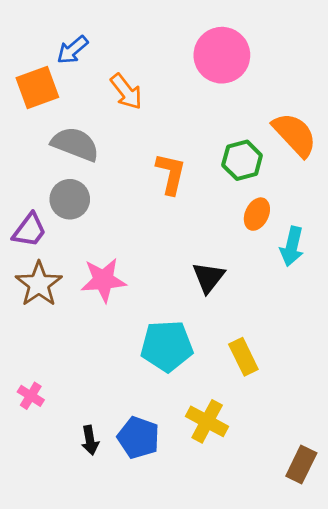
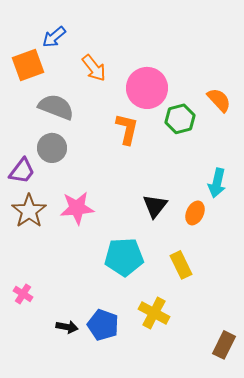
pink circle: (222, 55) -> (147, 88), moved
orange semicircle: (295, 135) -> (219, 100), size x0.7
orange ellipse: (257, 214) -> (195, 213), moved
black arrow: (90, 440) -> (67, 327), turned -70

